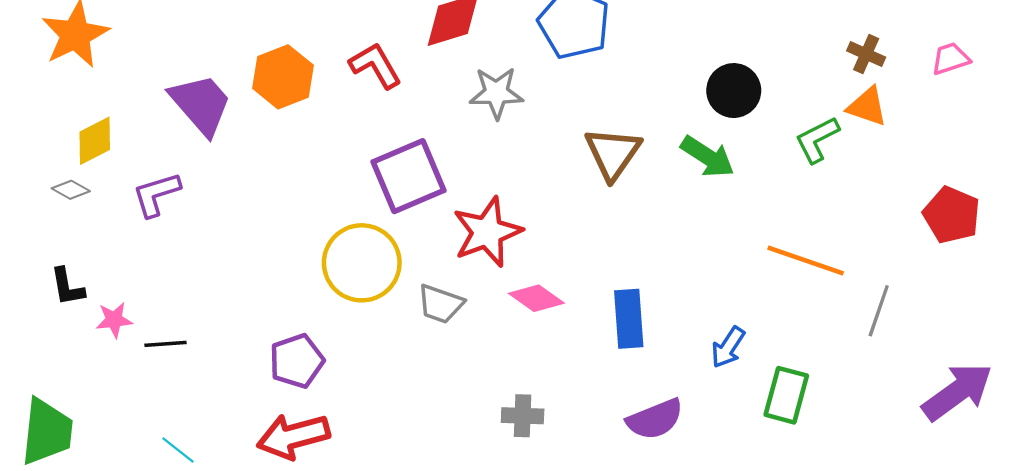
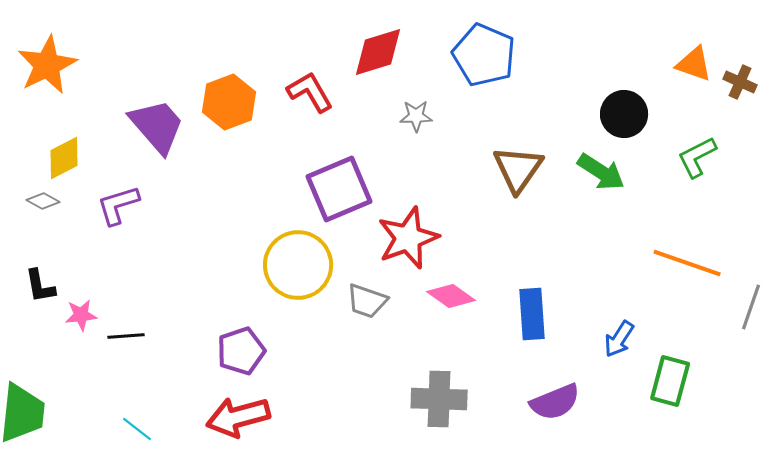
gray star: (496, 93) -> (416, 116), size x0.7
orange triangle: (867, 107) -> (694, 64), moved
gray cross: (523, 416) -> (439, 399), size x1.5

